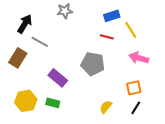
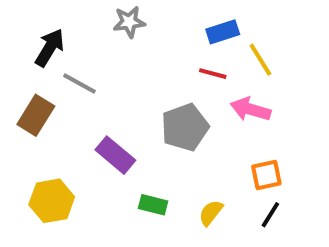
pink arrow: (139, 58) -> (251, 109), moved
gray pentagon: (93, 64) -> (185, 127), turned -30
green rectangle: (53, 103) -> (153, 205), moved

